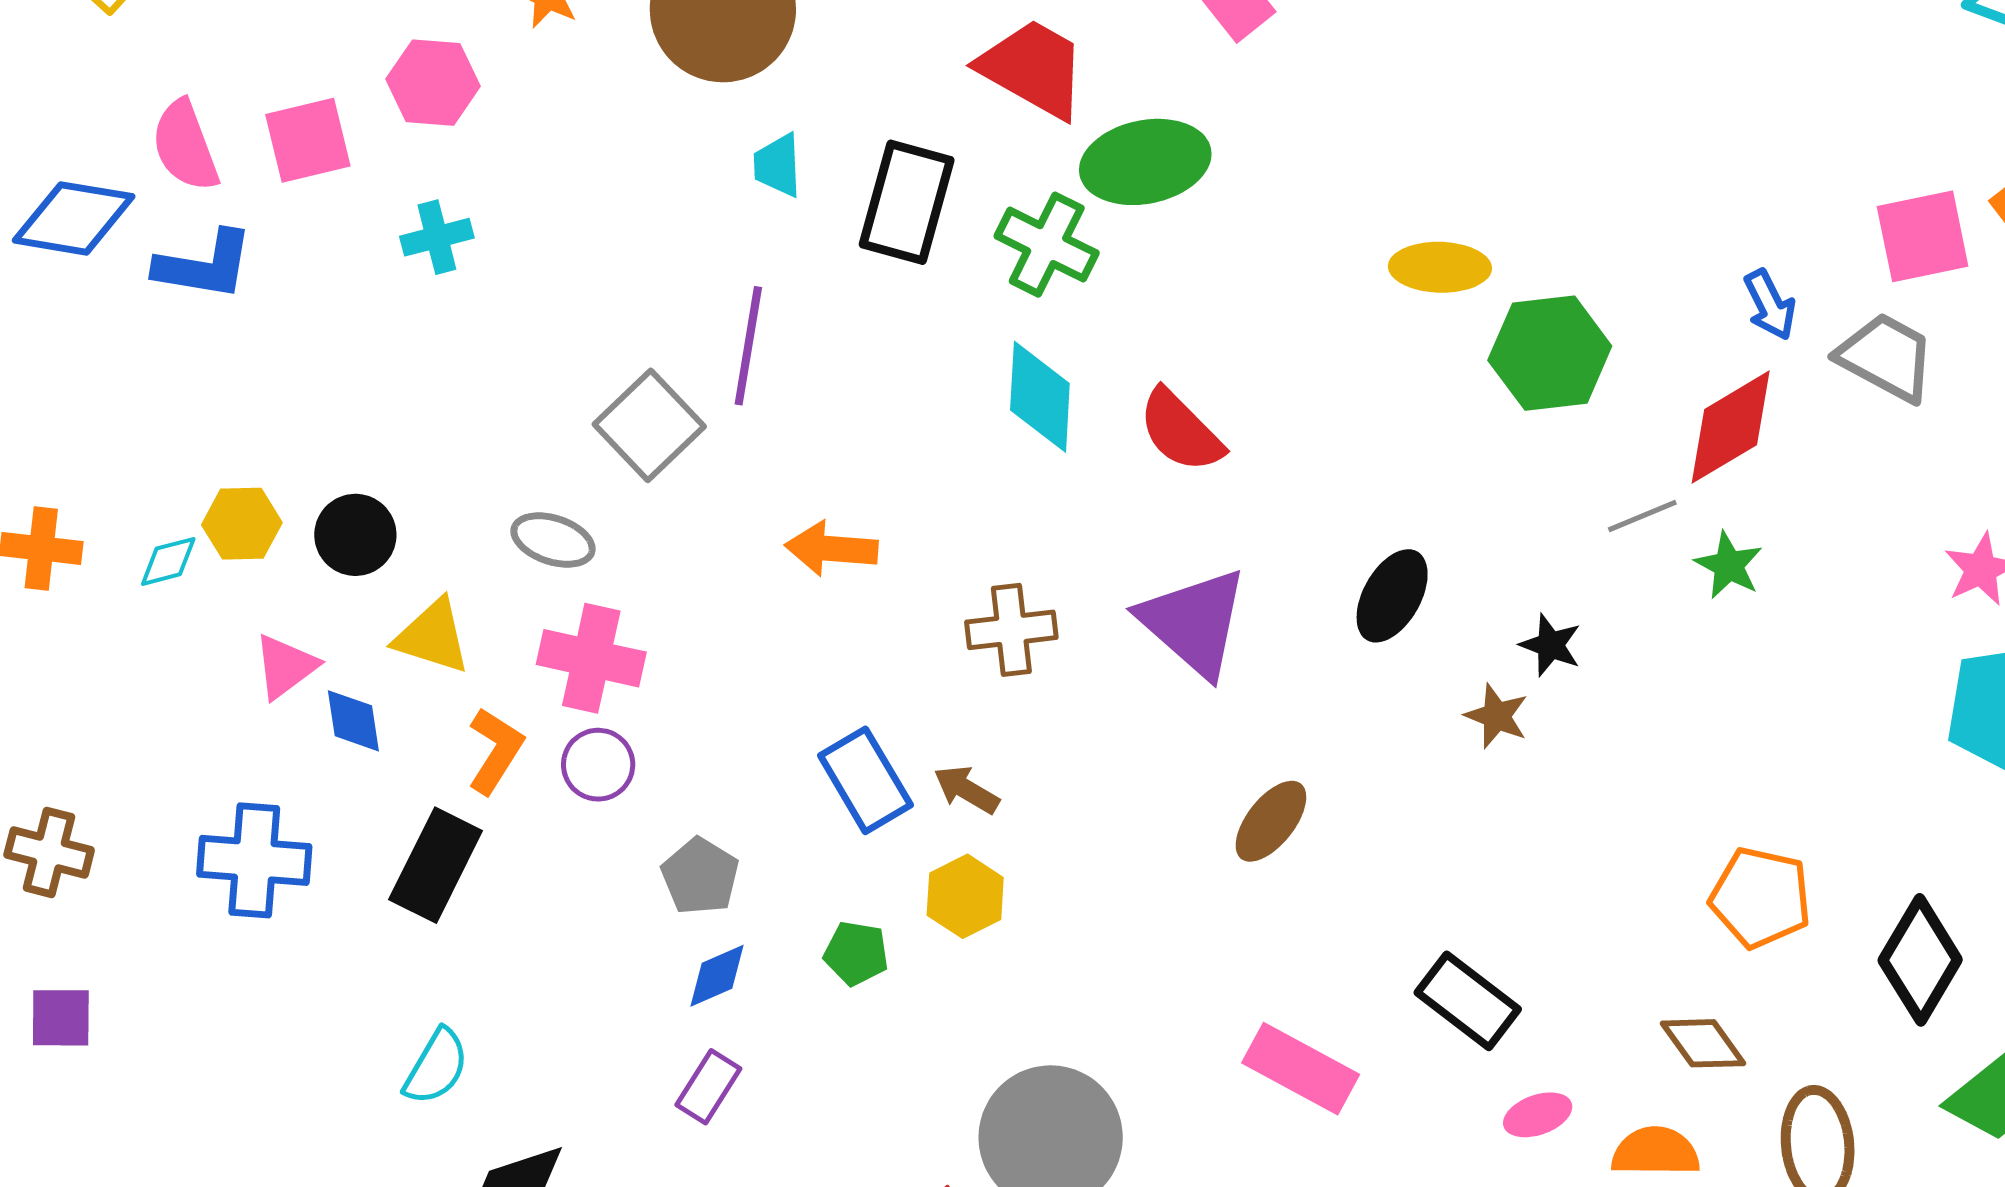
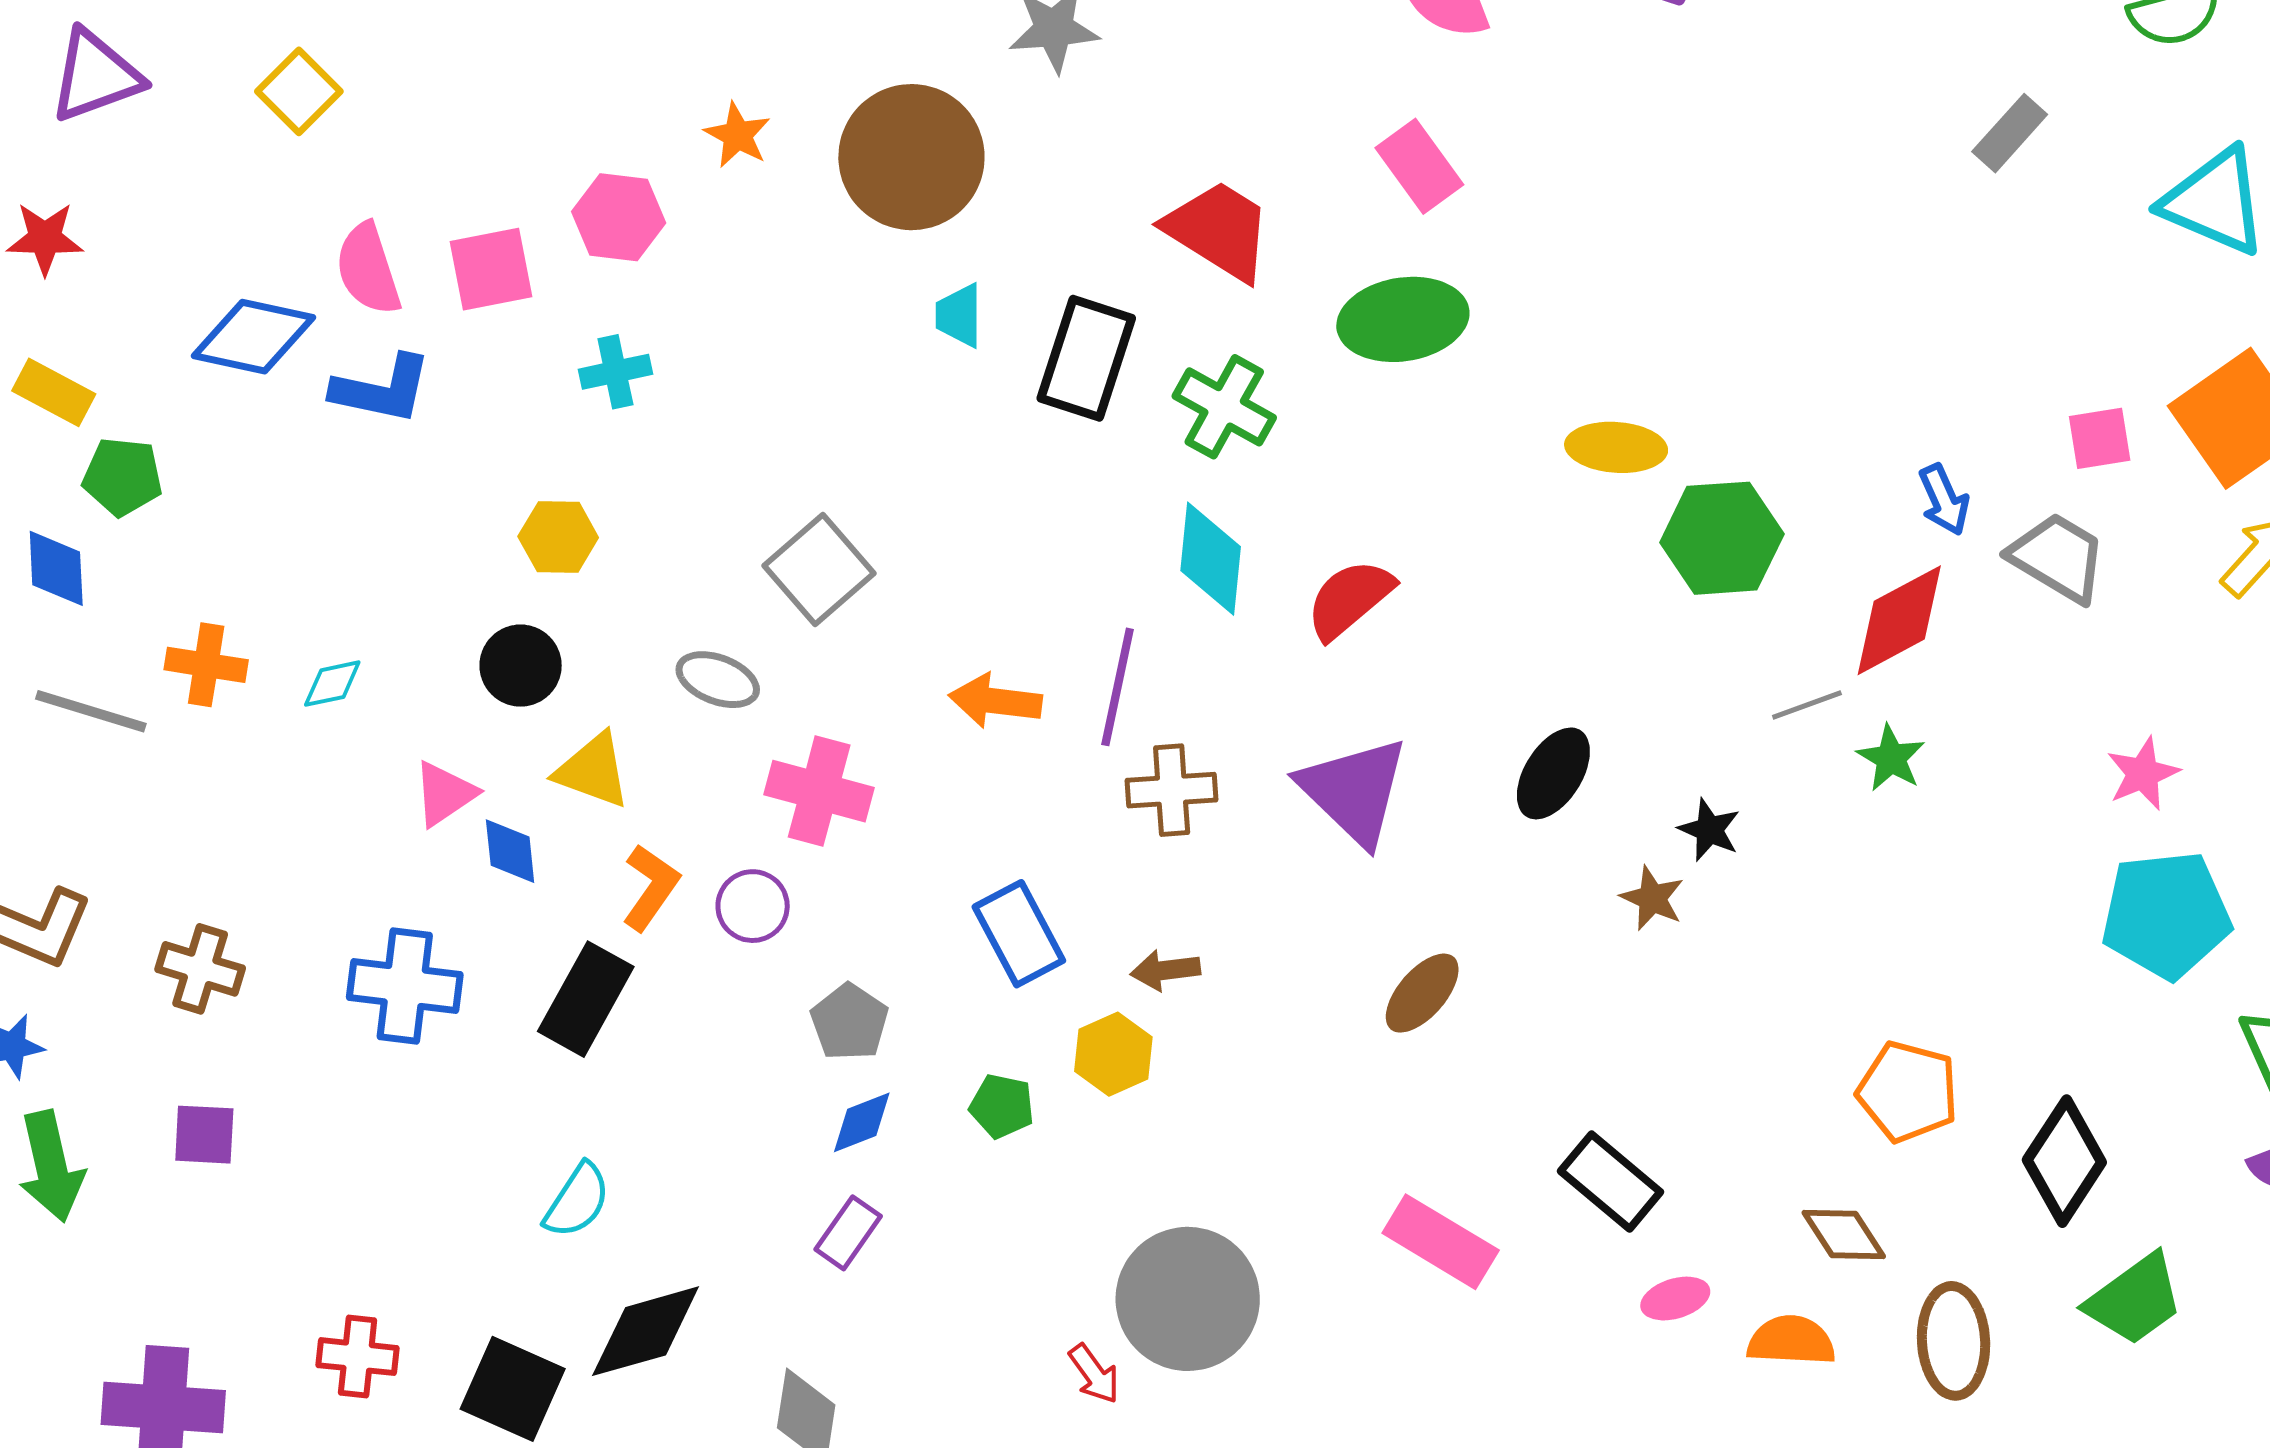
green ellipse: (1145, 162) -> (1403, 319), moved
pink square: (1923, 236) -> (2100, 438), size x0.7
purple line: (748, 346) -> (1118, 687), moved
red semicircle: (1181, 431) -> (1350, 599), turned 92
yellow hexagon: (242, 524) -> (558, 537), moved
pink cross: (591, 658) -> (819, 791), moved
brown arrow: (966, 790) -> (1165, 970), moved, turned -40

